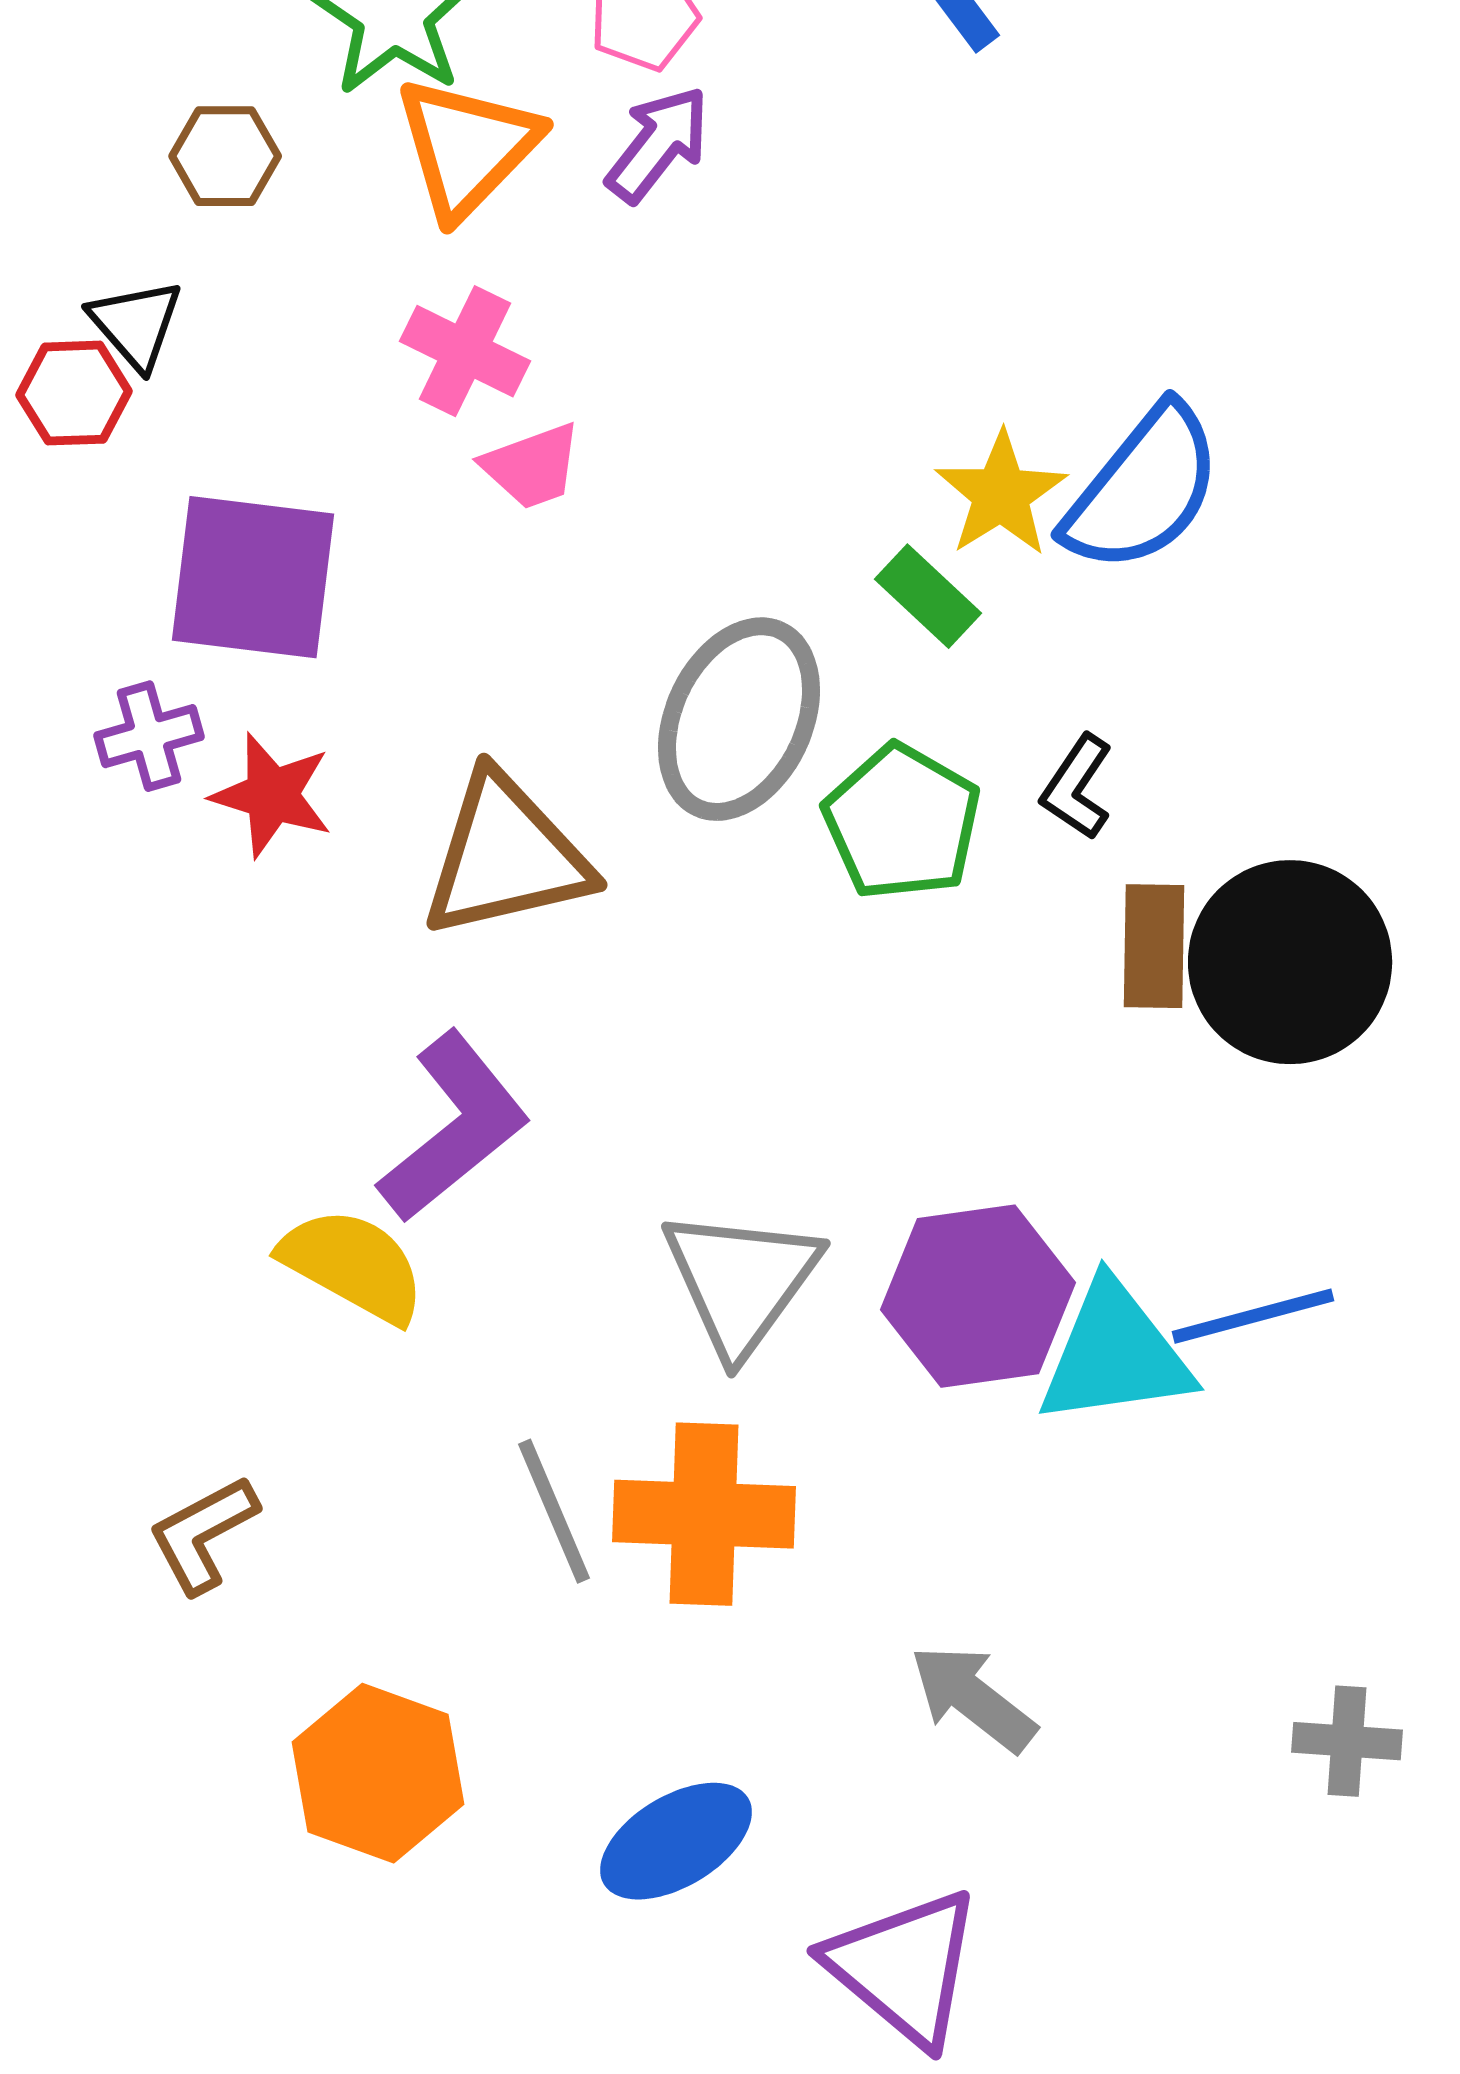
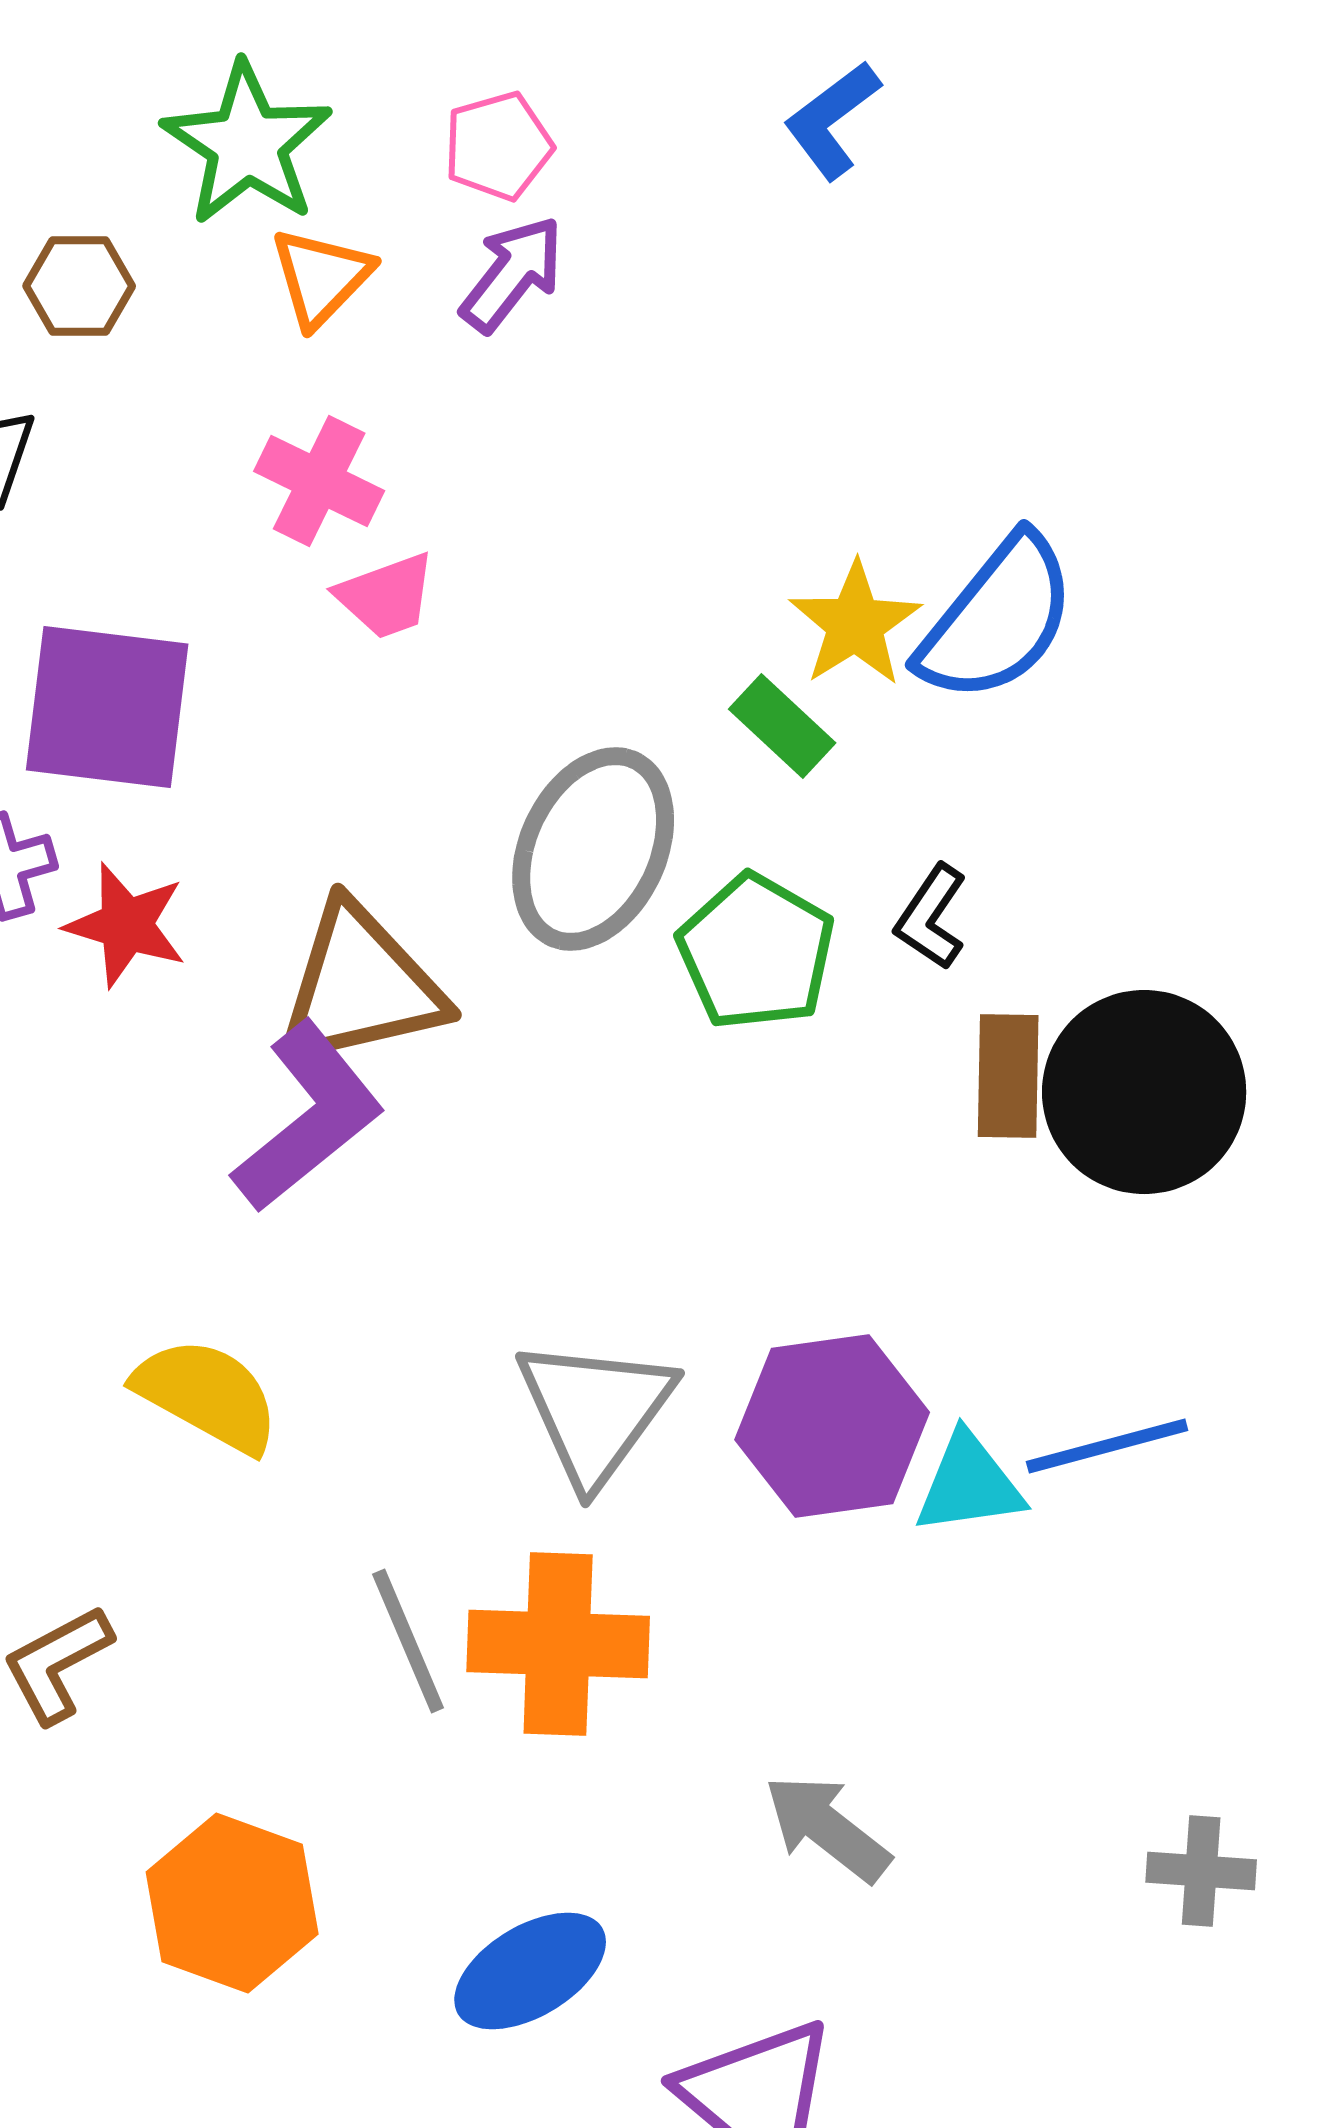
orange triangle: (467, 147) -> (321, 277), size x0.7
purple L-shape: (454, 1127) -> (308, 1117), moved
cyan triangle: (1115, 1354) -> (969, 1484), size x0.7

